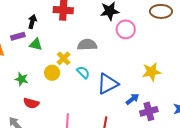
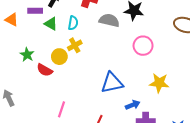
pink circle: (126, 29) -> (143, 46), moved
gray semicircle: (87, 45) -> (109, 20), moved
cyan semicircle: (83, 72) -> (73, 23), moved, turned 40
red semicircle: (31, 103) -> (45, 70), moved

